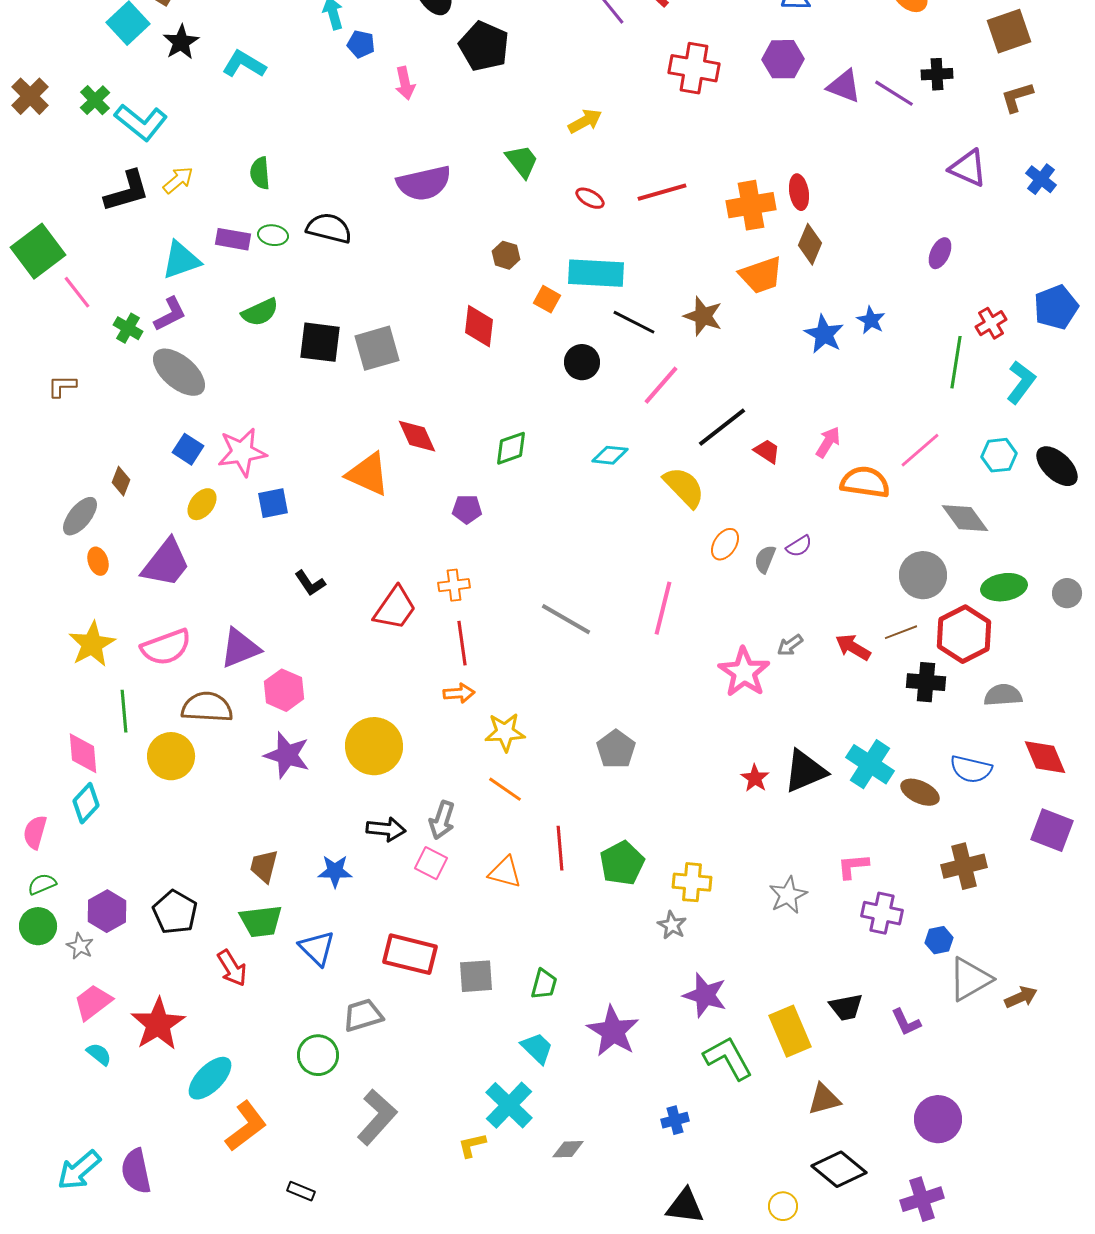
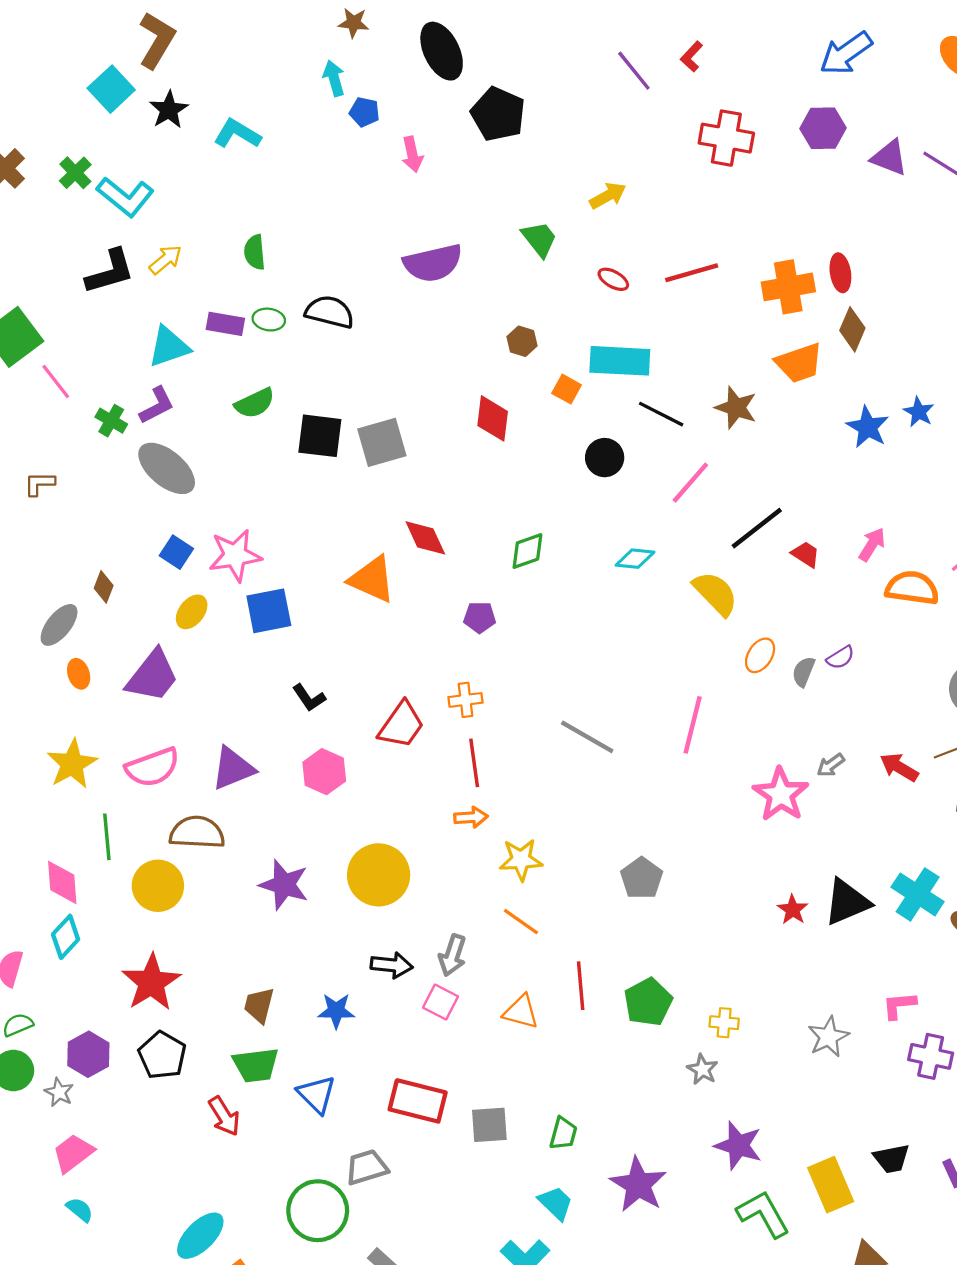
blue square: (273, 503) -> (269, 611), size x1.4
pink hexagon: (284, 690) -> (324, 772), moved
yellow cross: (692, 882) -> (724, 1023), size x0.7
red star: (158, 1024) -> (151, 982), moved
green circle: (318, 1055) -> (318, 1211), size x1.4

